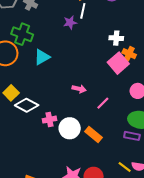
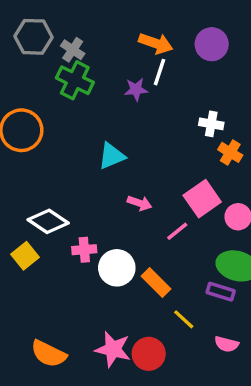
green cross: (22, 34) -> (75, 80), moved
cyan triangle: (42, 57) -> (112, 156), moved
pink square: (118, 63) -> (202, 199), moved
yellow square: (11, 93) -> (25, 256), moved
yellow line: (125, 167) -> (184, 319), moved

